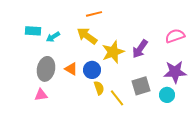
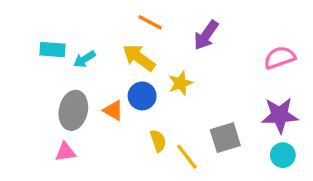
orange line: (94, 14) -> (150, 22), turned 42
purple arrow: (140, 49) -> (206, 35), moved
yellow star: (113, 52) -> (180, 83), size x0.7
blue circle: (92, 70) -> (142, 96), moved
cyan circle: (167, 95) -> (283, 155), moved

